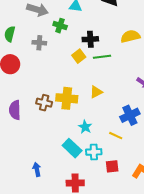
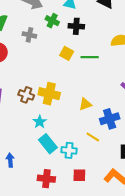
black cross: (90, 39) -> (76, 26), moved
yellow square: (79, 56) -> (67, 53), turned -32
yellow triangle: (96, 92) -> (85, 104), moved
cyan star: (85, 127) -> (40, 122), moved
red square: (112, 166) -> (79, 175), moved

